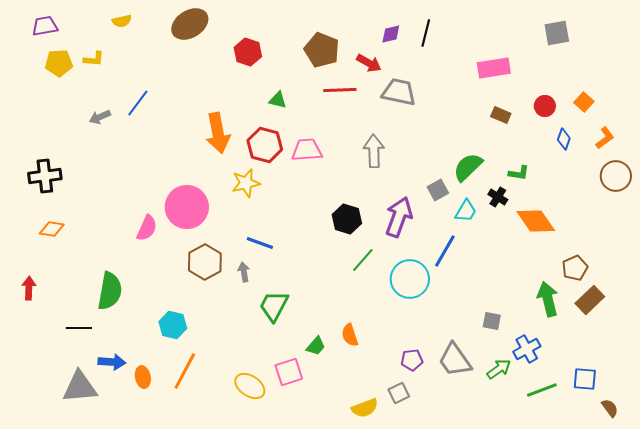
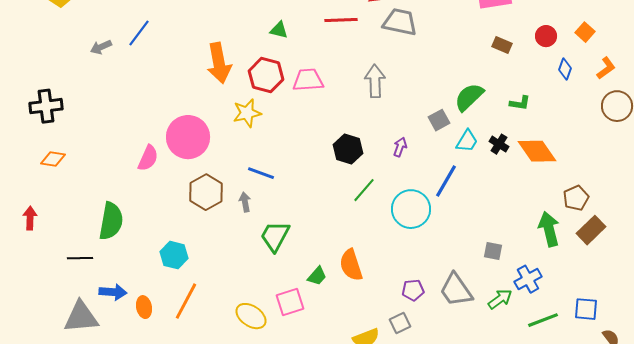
black cross: (498, 197) -> (499, 144), moved
purple arrow: (399, 217) -> (400, 147), size x0.5
orange semicircle: (350, 335) -> (351, 265), size x1.4

